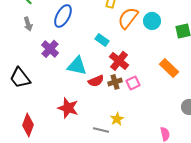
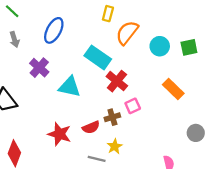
cyan circle: (152, 21) -> (160, 46), moved
cyan rectangle: (102, 40) -> (98, 57), size x1.6
red semicircle: (96, 81) -> (91, 127), moved
brown cross: (115, 82) -> (112, 117), moved

